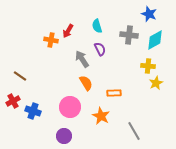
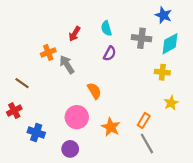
orange cross: (51, 40) -> (48, 52), moved, turned -32
purple semicircle: (100, 49) -> (110, 54), turned 56
gray arrow: (82, 59) -> (67, 65), moved
yellow star: (156, 83) -> (171, 103), moved
orange rectangle: (114, 93) -> (144, 120), moved, turned -56
blue cross: (33, 111) -> (36, 132), moved

